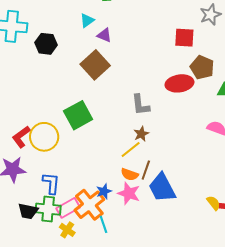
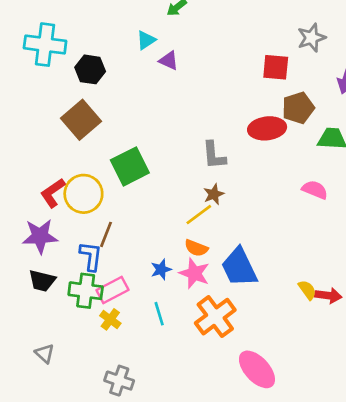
brown square: (95, 65) -> (81, 120), moved
brown pentagon: (202, 67) -> (298, 108), turned 30
brown line: (146, 170) -> (106, 234), moved
orange cross: (89, 205) -> (215, 317), moved
black trapezoid: (28, 211) -> (42, 281), moved

